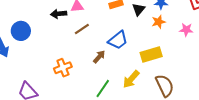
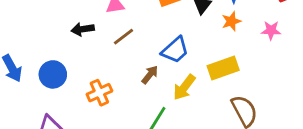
black arrow: (59, 14) -> (83, 29), moved
blue circle: (21, 31) -> (53, 74), moved
yellow arrow: (131, 79) -> (184, 87), moved

